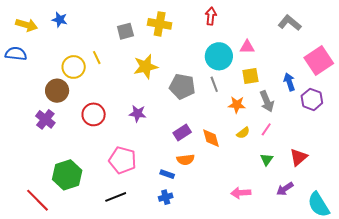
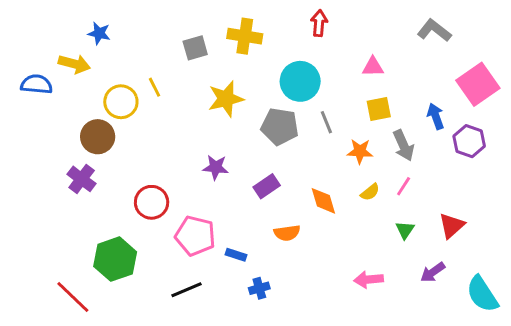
yellow arrow: (27, 25) -> (74, 64), moved
cyan circle: (219, 56) -> (300, 81), moved
red circle: (94, 114) -> (152, 202), moved
purple rectangle: (182, 132) -> (267, 186), moved
blue rectangle: (167, 174) -> (236, 255), moved

